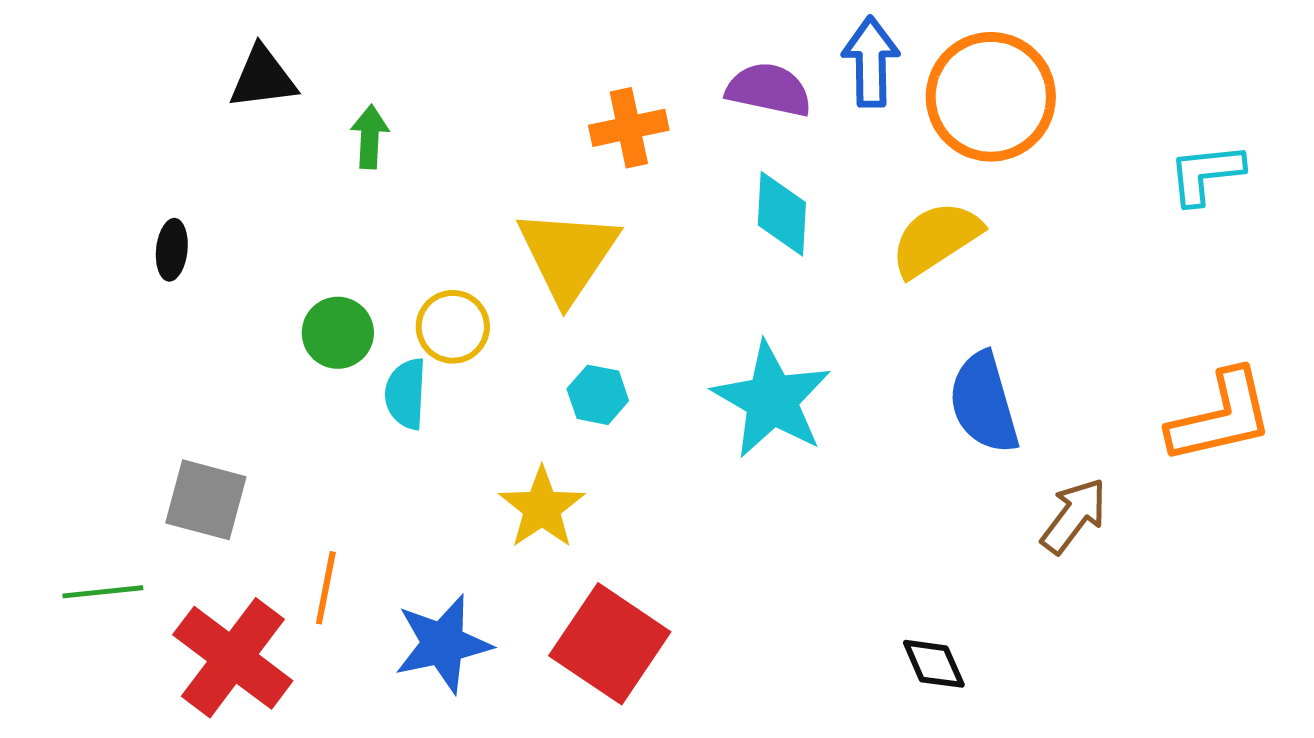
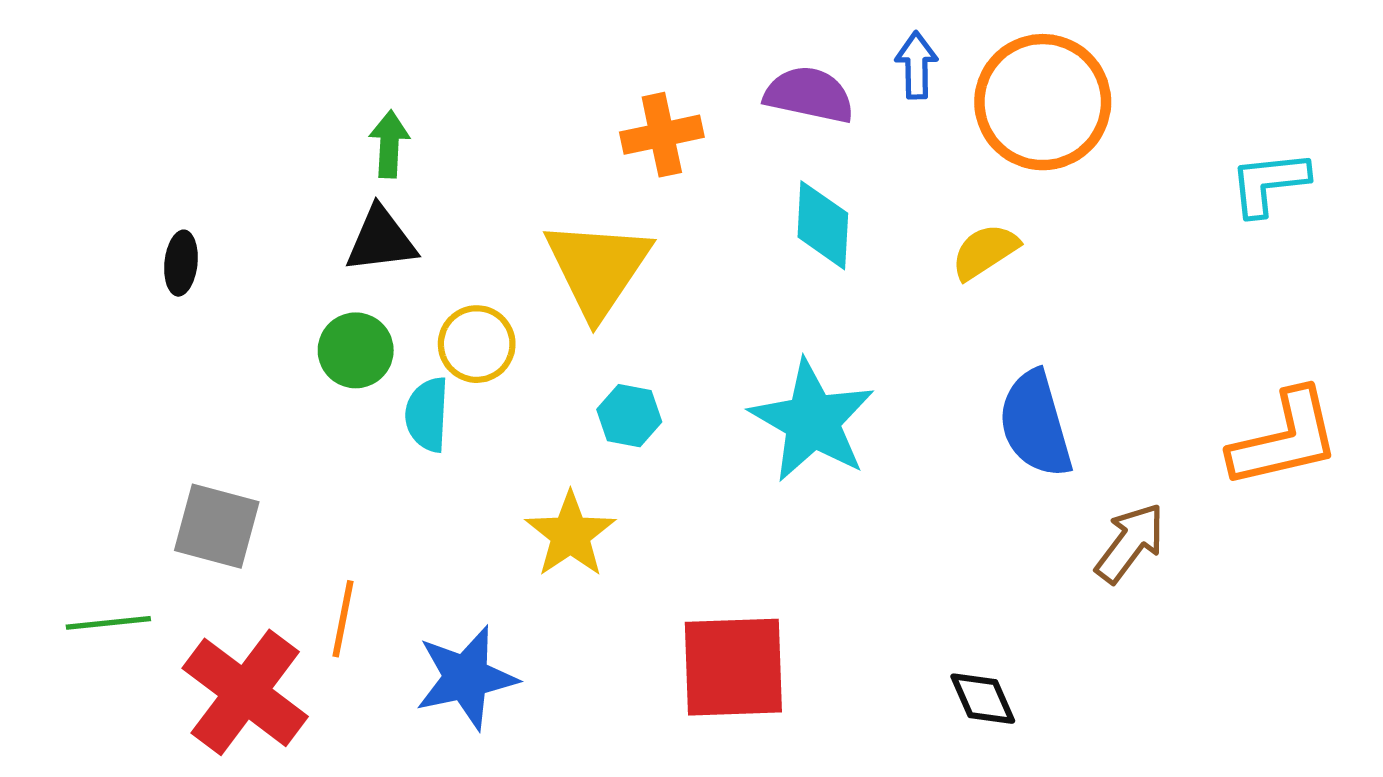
blue arrow: (871, 62) -> (916, 65), size x0.7
black triangle: (263, 78) -> (381, 240), moved
yellow semicircle: (936, 239) -> (985, 251), size x0.7
red square: (610, 644) -> (733, 667), moved, turned -36

